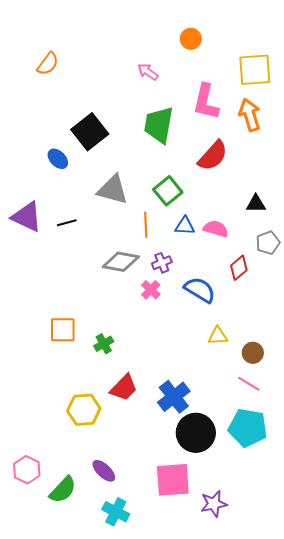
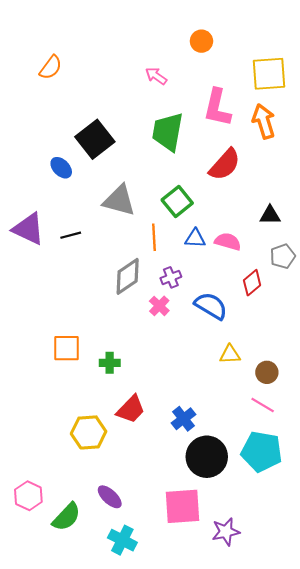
gray diamond: (121, 262) -> (128, 276), turned -45
green cross: (104, 344) -> (110, 363), turned 30
blue cross: (174, 397) -> (184, 419), size x0.7

